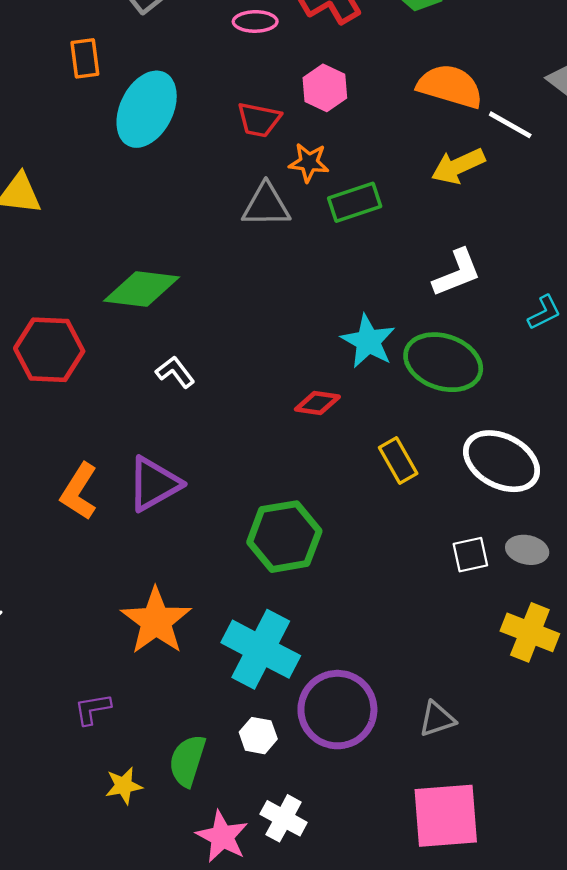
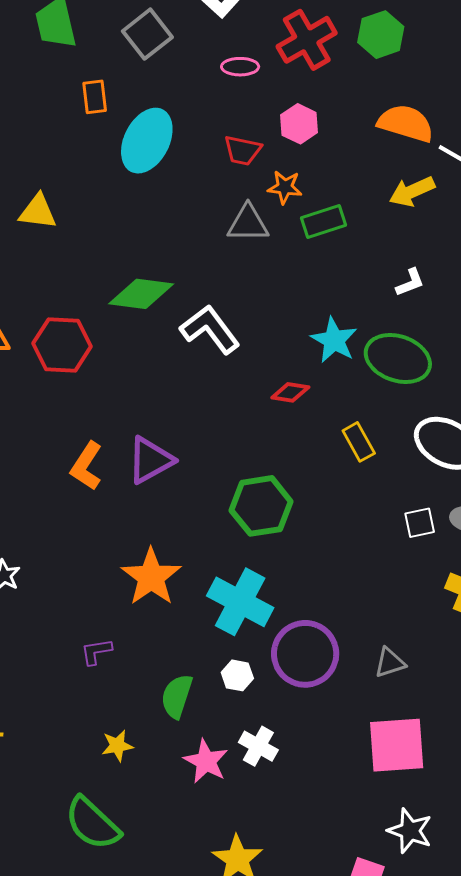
white L-shape: (457, 273) -> (410, 282), size x0.7
white L-shape: (175, 372) -> (210, 329), moved, size x1.8
yellow star: (124, 786) -> (117, 746), moved

